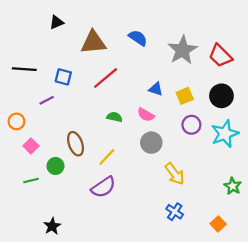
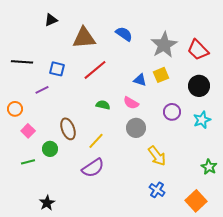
yellow square: (185, 96) -> (161, 75), moved
cyan star: (225, 134) -> (202, 120), size x0.7
orange square: (218, 224) -> (196, 201), size x1.5

